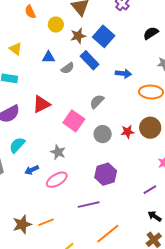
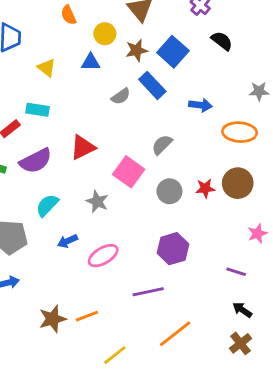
black semicircle: (151, 33) -> (222, 41), moved, turned 70
blue triangle: (48, 57) -> (91, 62), moved
gray star: (58, 152) -> (97, 202), moved
purple line: (150, 190) -> (236, 272), turned 48

